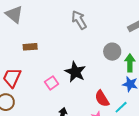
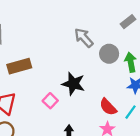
gray arrow: (79, 20) -> (84, 38), moved
brown rectangle: (30, 47) -> (19, 66), size x1.5

